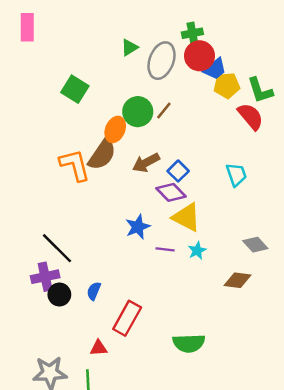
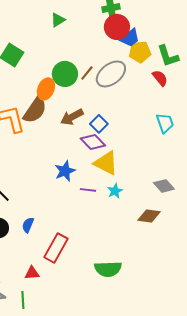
gray ellipse: (161, 61) -> (111, 74), moved, turned 32
red semicircle: (251, 116) -> (160, 78), size x0.7
cyan trapezoid: (236, 175) -> (165, 123), moved

